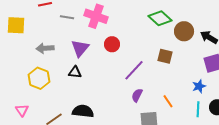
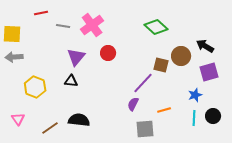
pink cross: (96, 16) -> (92, 25), turned 35
brown circle: (184, 31) -> (181, 56), moved
gray arrow: (45, 48) -> (14, 57), moved
purple line: (134, 70) -> (143, 83), moved
orange line: (168, 101) -> (164, 110), turned -72

